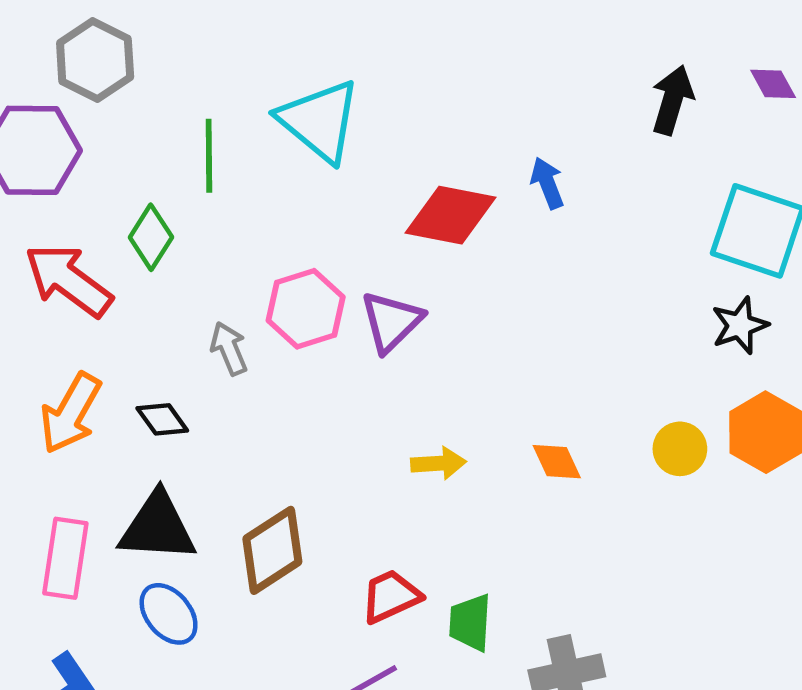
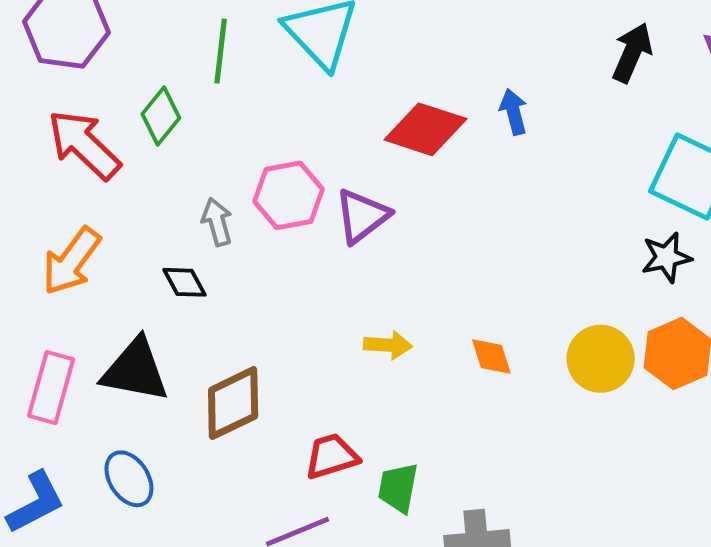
black diamond: (162, 419) -> (185, 282), moved
yellow circle: (680, 449) -> (601, 359), size x1.4
blue ellipse: (169, 614) -> (129, 479), moved

